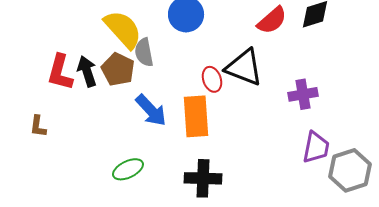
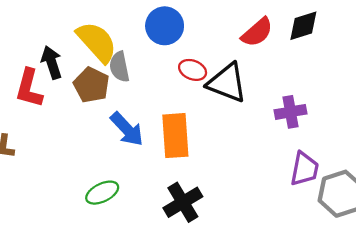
black arrow: (87, 71) -> (52, 62), moved
red ellipse: (212, 79) -> (193, 70), moved, turned -50
black cross: (203, 178) -> (183, 202), turned -33

